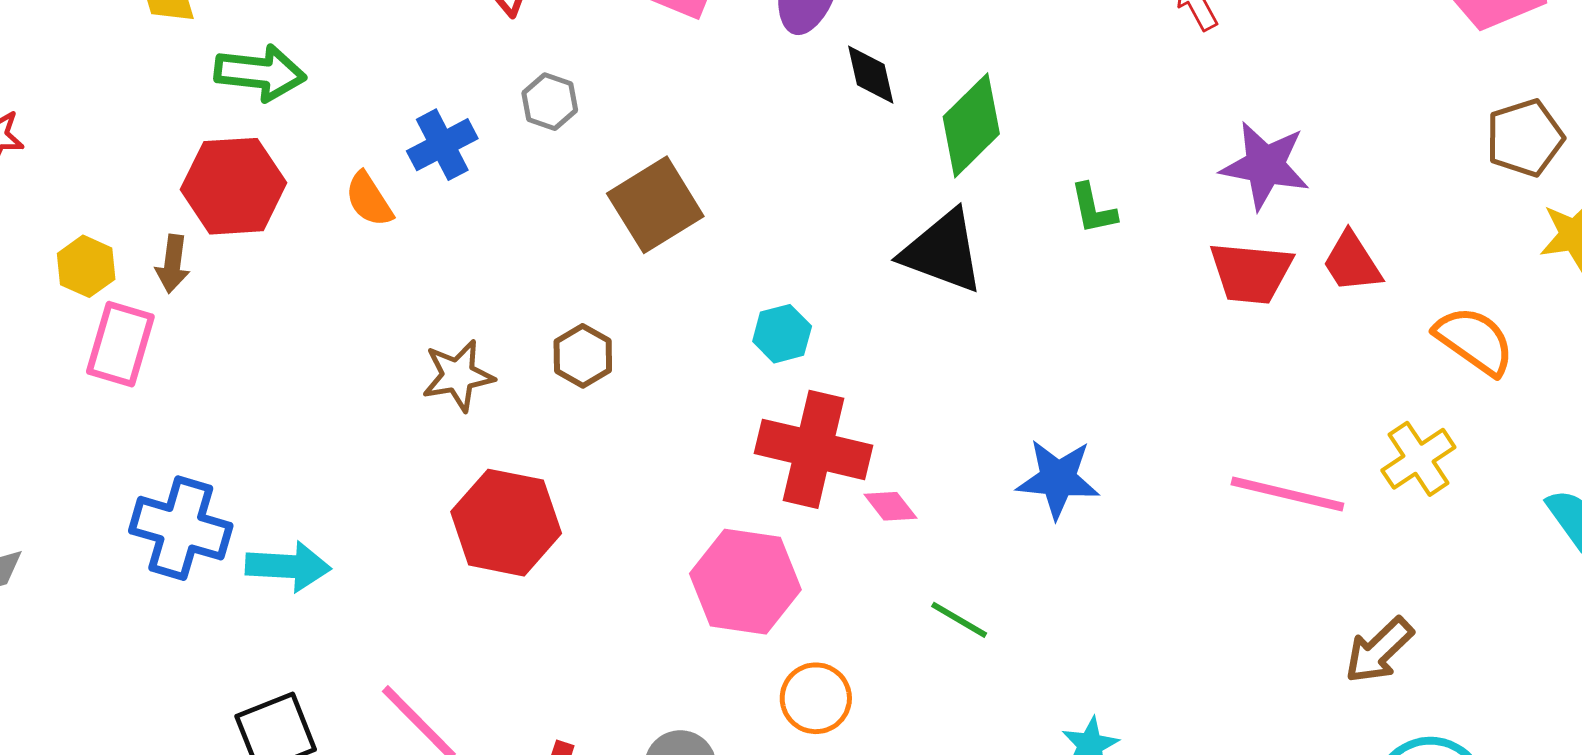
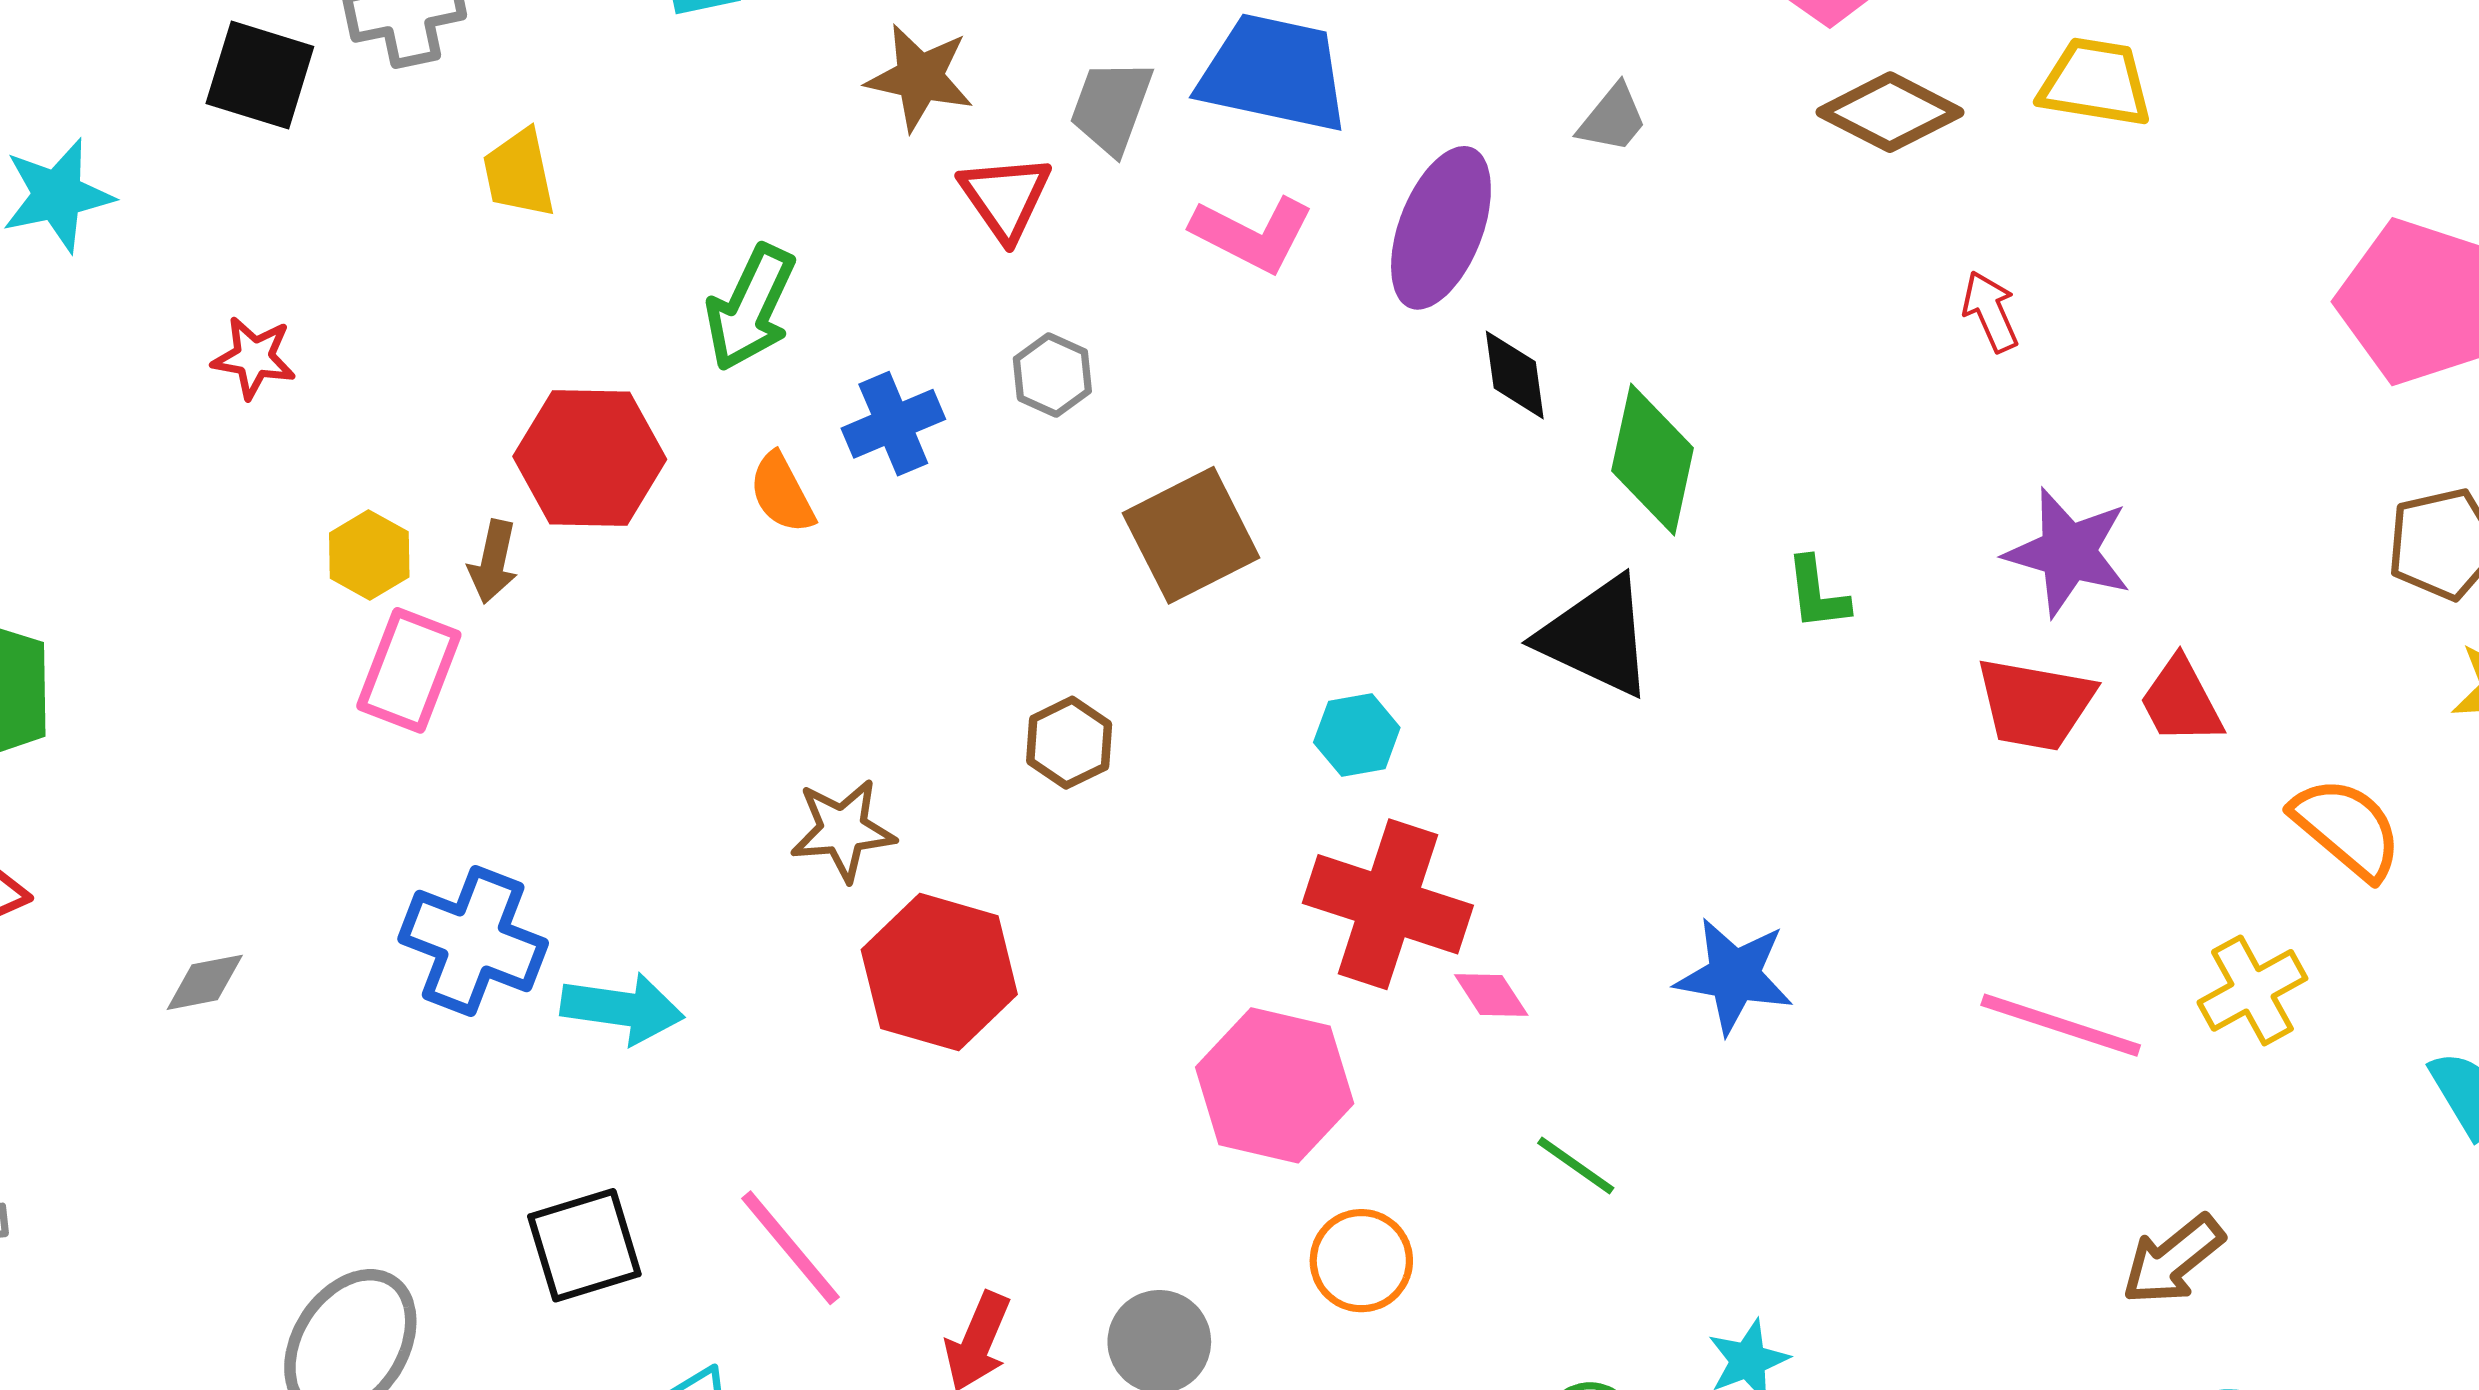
green arrow: (260, 73) -> (751, 308), moved, turned 104
green diamond: (971, 125) -> (1653, 459), turned -38
brown star: (458, 376) -> (843, 830), moved

